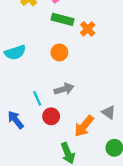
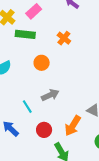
green rectangle: (62, 19) -> (25, 34), moved
red circle: (51, 116) -> (44, 130), moved

